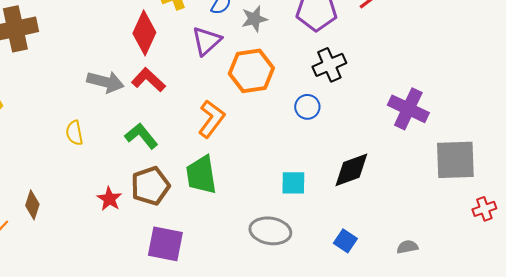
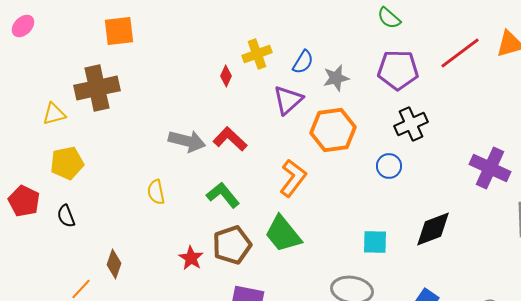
red diamond: (144, 33) -> (226, 76), moved, size x0.5
green trapezoid: (201, 175) -> (283, 234), turned -30

